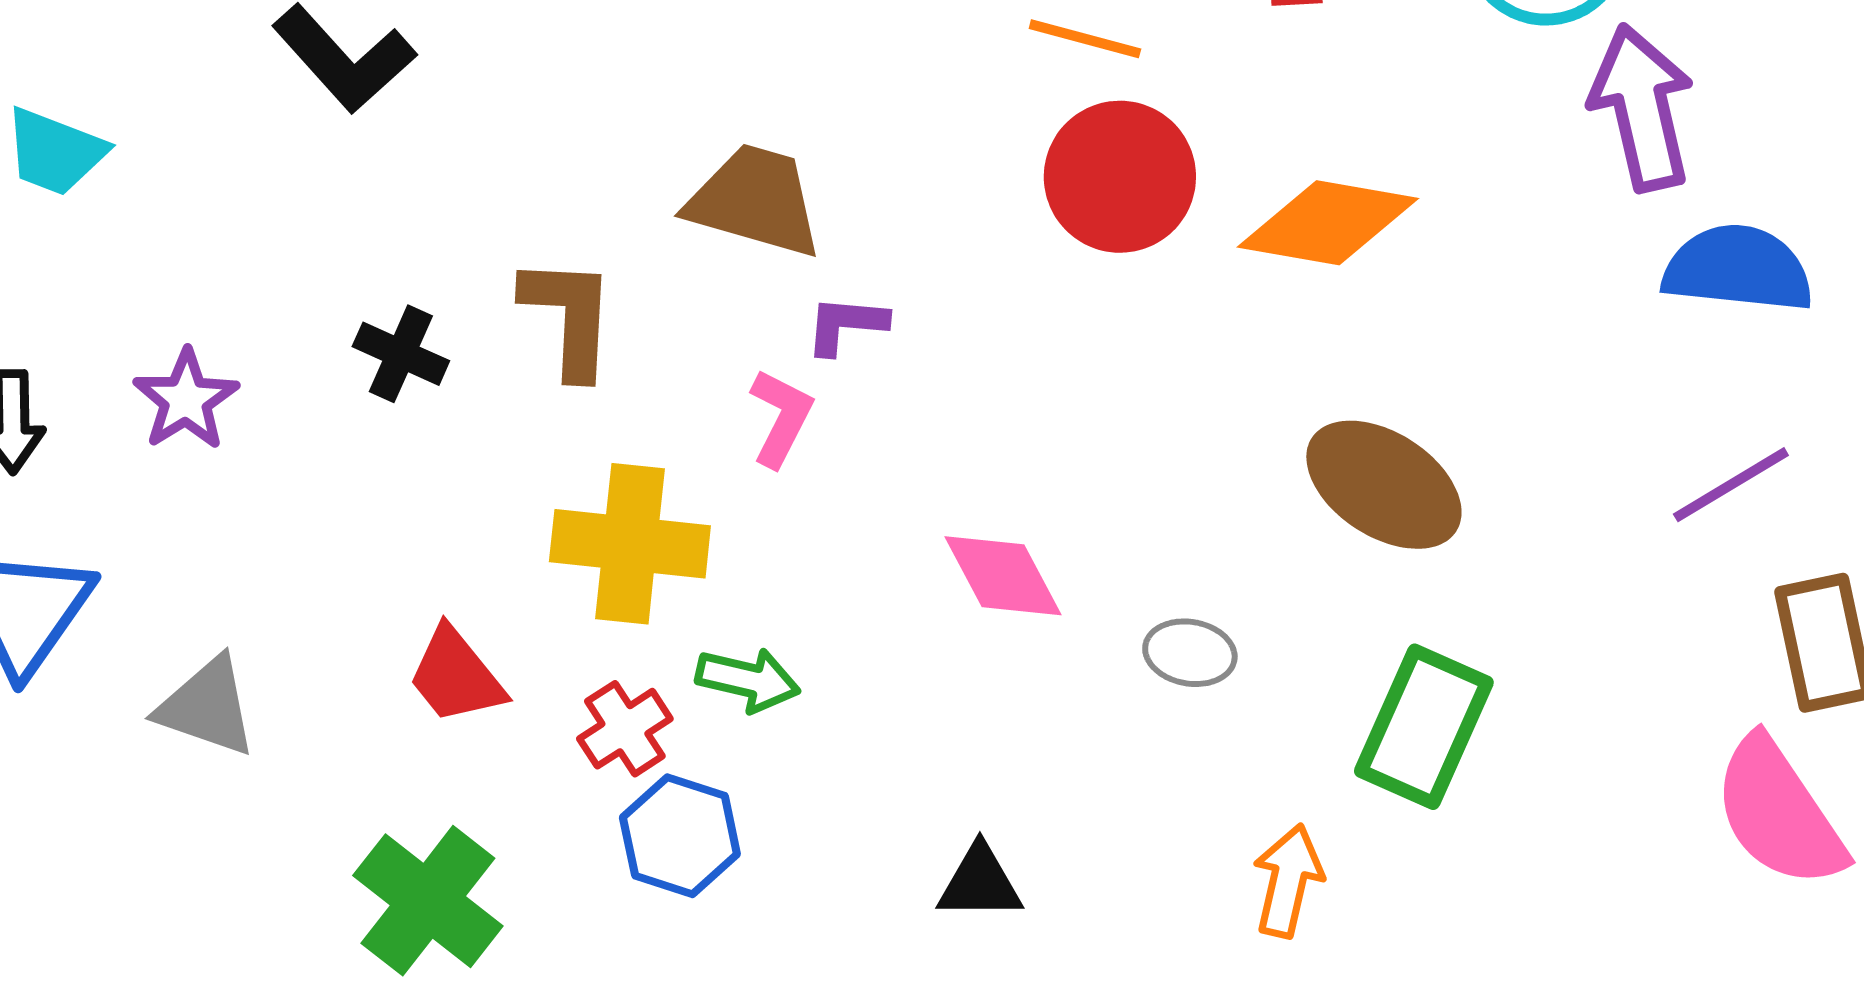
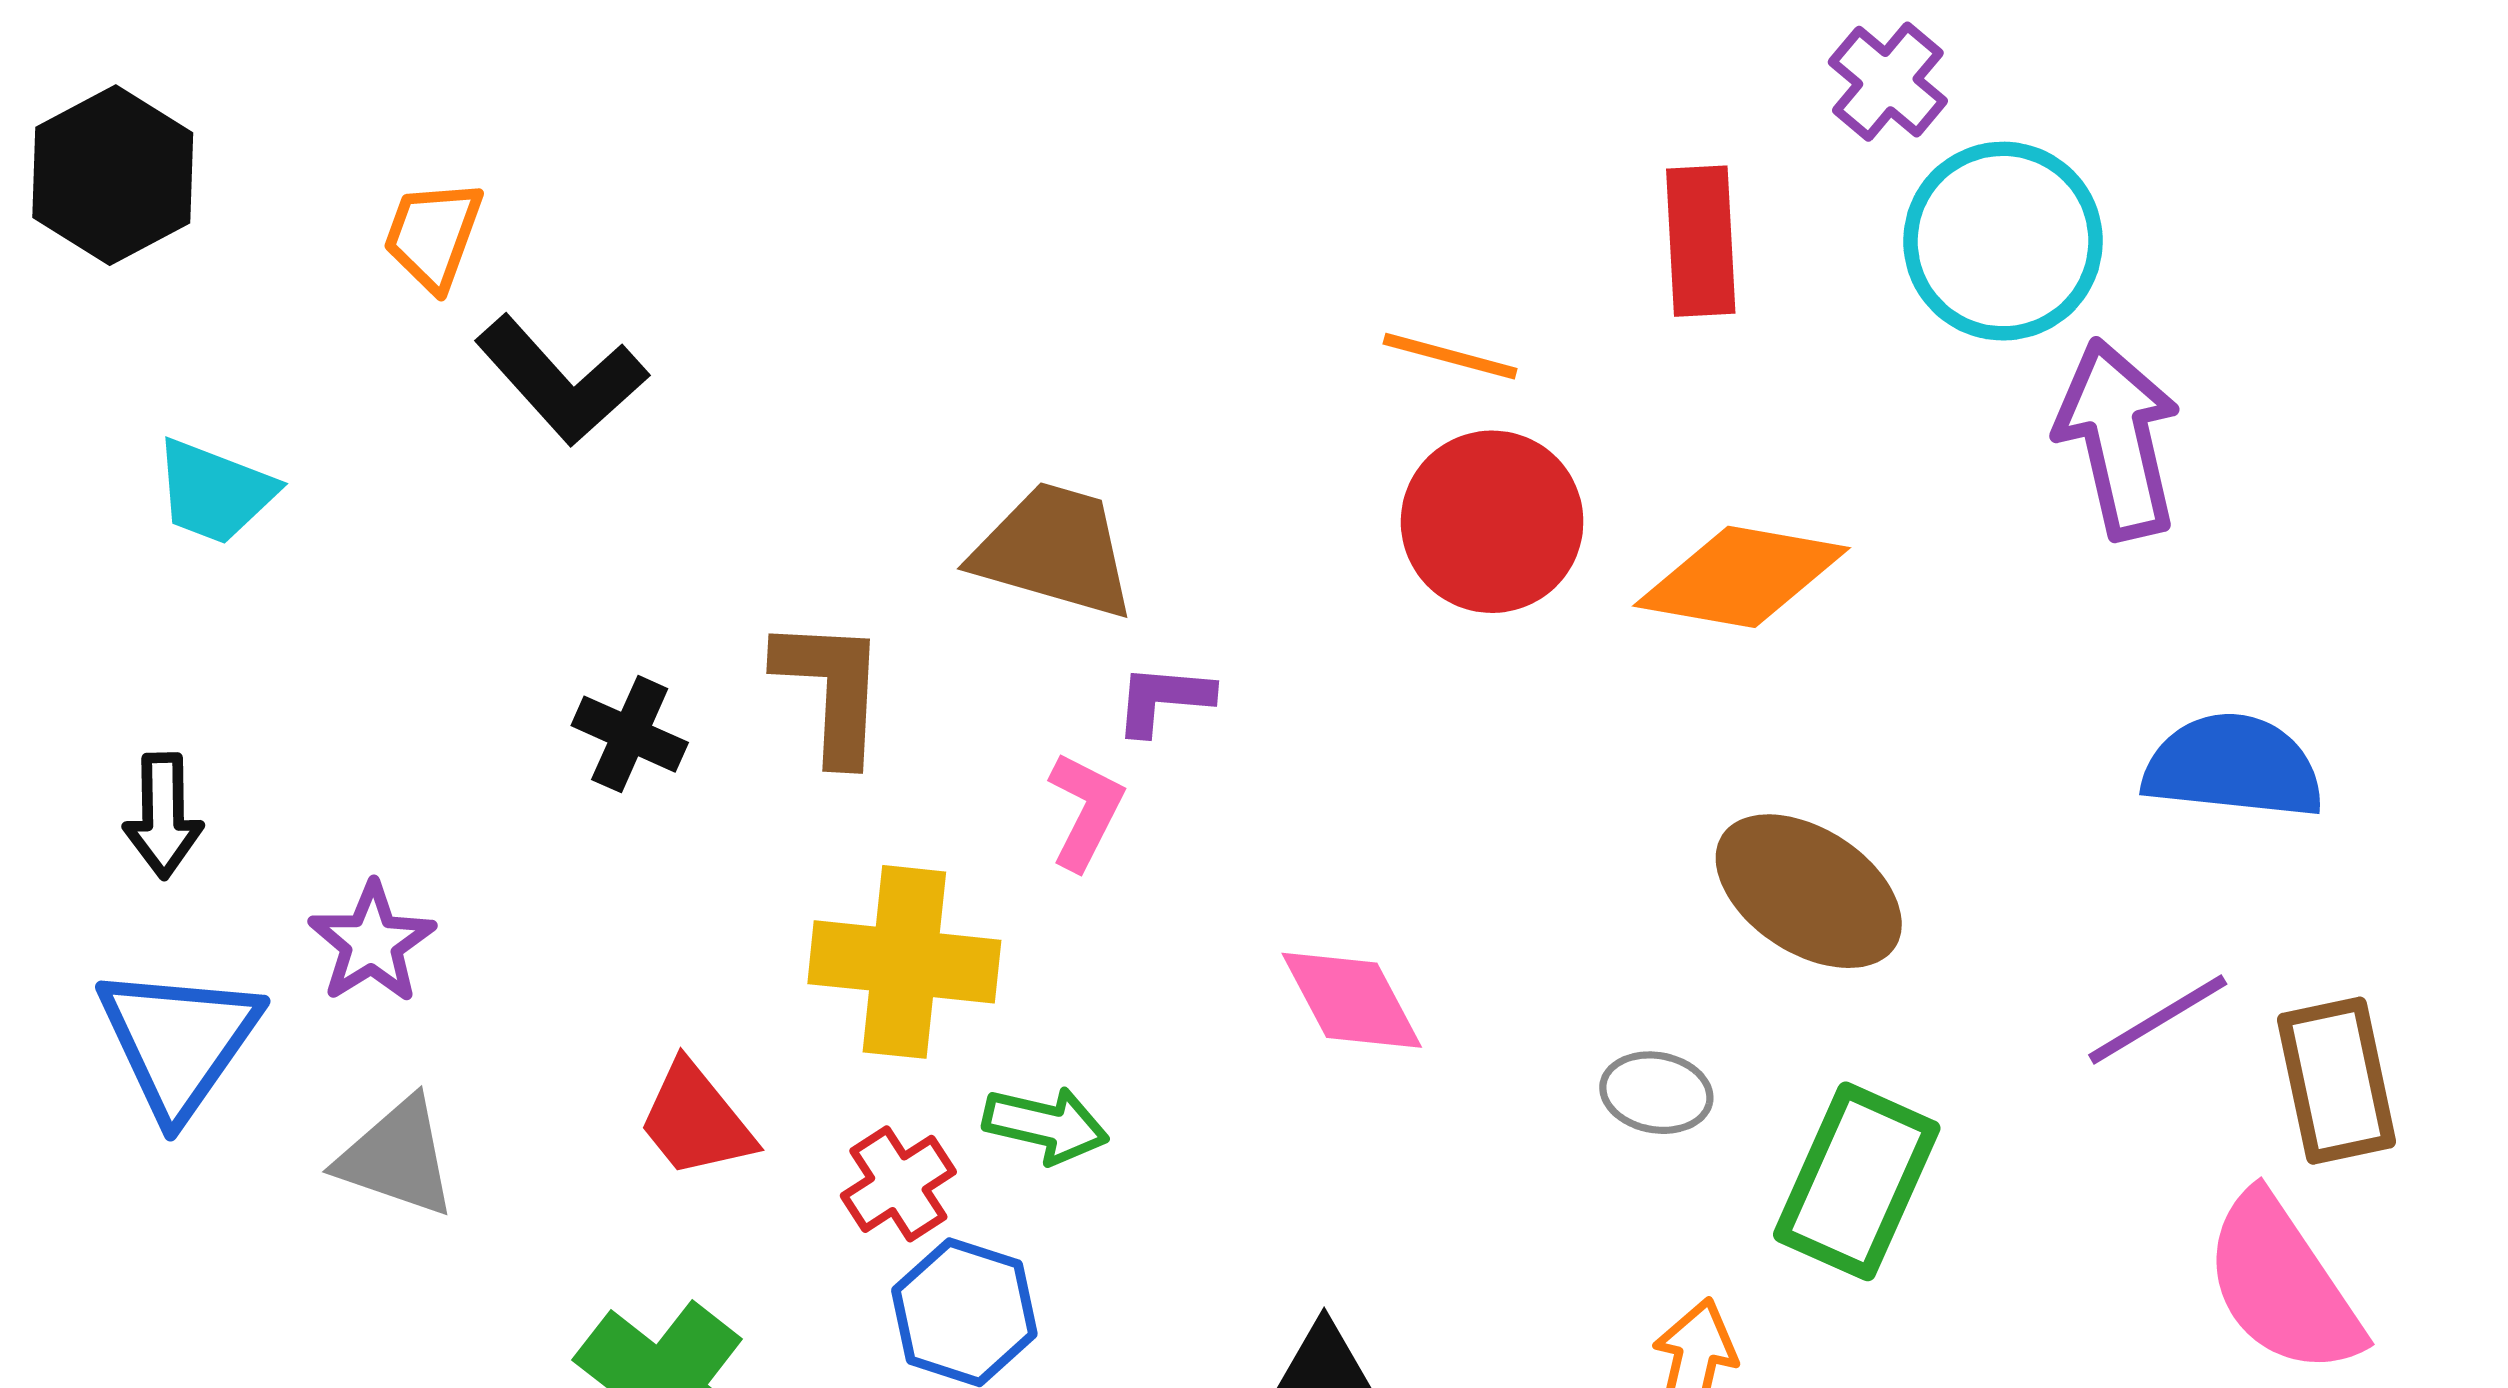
blue semicircle: (1738, 269) -> (2233, 766), moved
purple star: (186, 400) -> (372, 943), moved
purple line: (1731, 485) -> (2158, 1019), moved
gray ellipse: (1190, 653) -> (1656, 1093), moved

